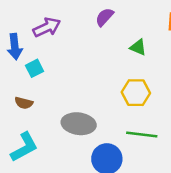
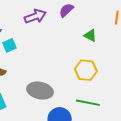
purple arrow: (47, 27) -> (35, 16), moved

